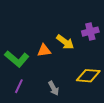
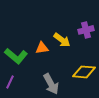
purple line: (19, 86) -> (10, 82), moved
gray arrow: (54, 88) -> (51, 84), size x1.5

